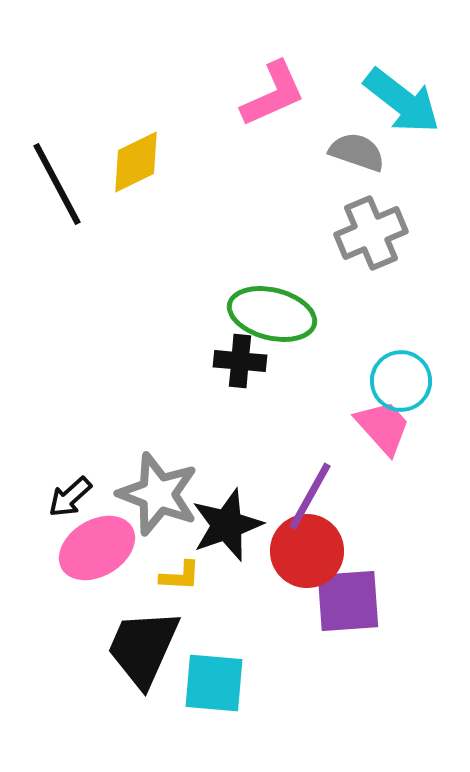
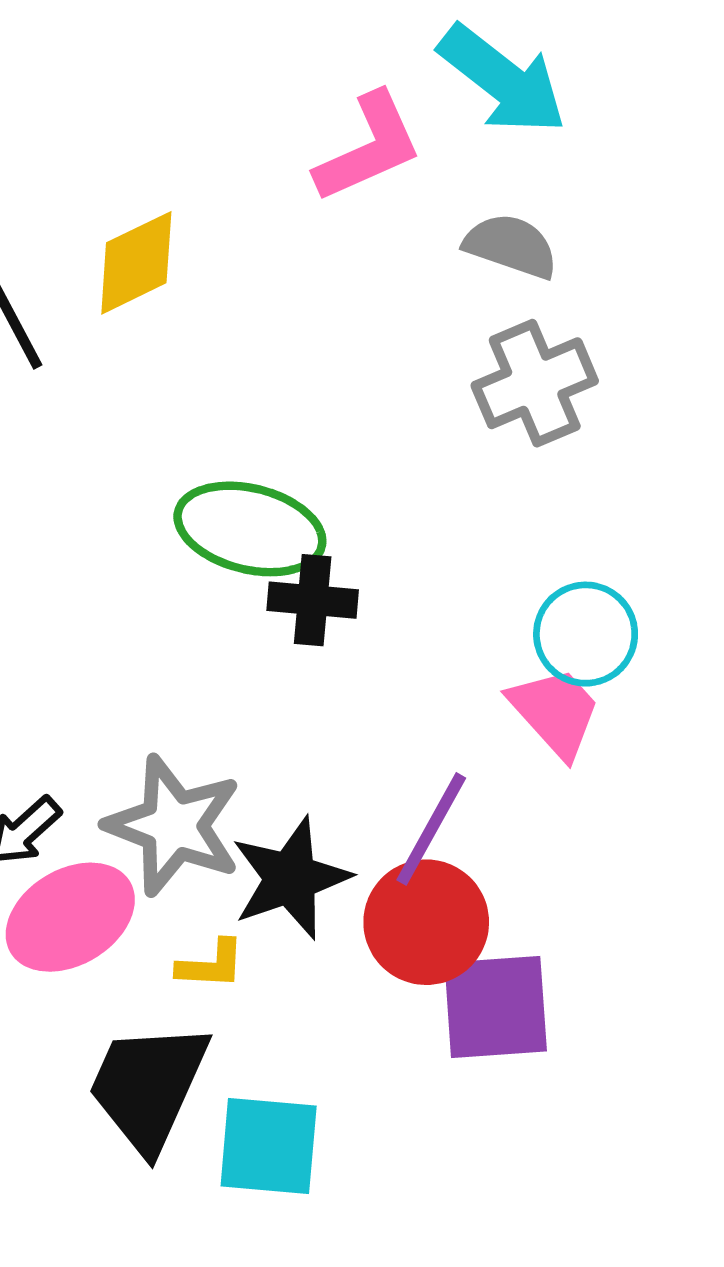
cyan arrow: (402, 101) -> (502, 80), moved
green ellipse: (272, 314) -> (250, 529), moved

